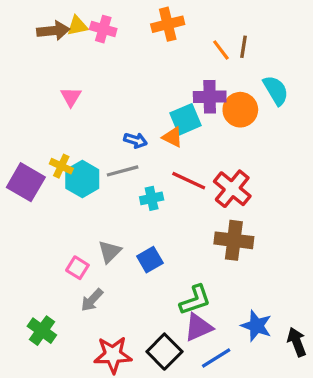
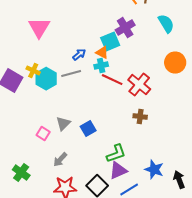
pink triangle: (71, 97) -> (39, 28), size x1.6
purple cross: (210, 97) -> (125, 28), turned -30
orange circle: (240, 110) -> (175, 63), moved
blue arrow: (135, 140) -> (79, 55), turned -56
cyan cross: (152, 198) -> (101, 66), moved
brown cross: (234, 240) -> (140, 117), size x0.6
gray arrow: (92, 300) -> (60, 160), moved

